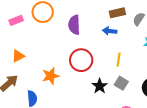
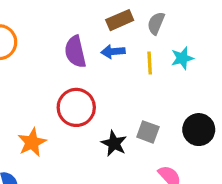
purple semicircle: (74, 25) -> (75, 52), moved
yellow line: (119, 60) -> (150, 63), moved

